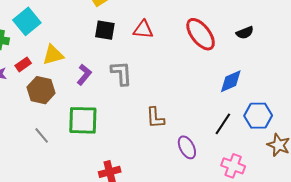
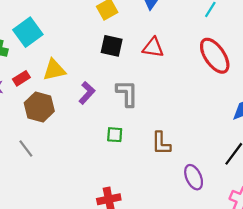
green square: (83, 120) -> (115, 135), moved, size x0.5
gray line: (42, 135) -> (26, 148), moved

